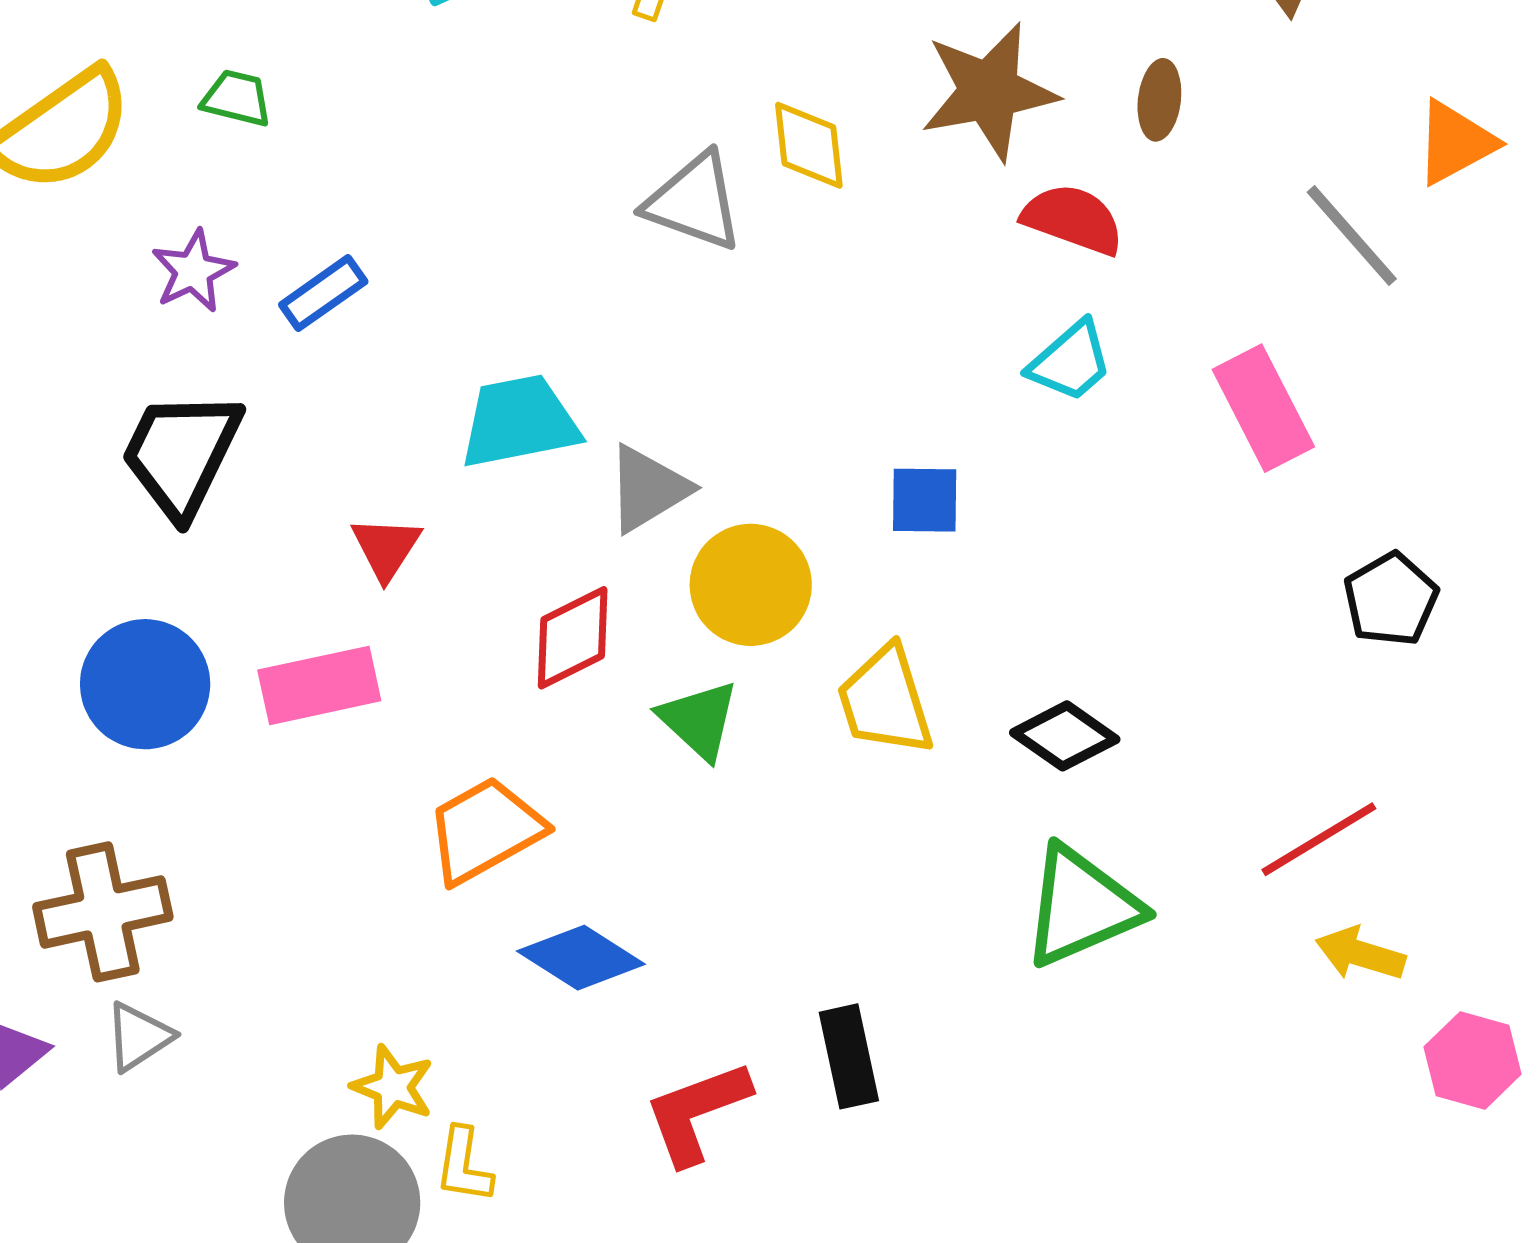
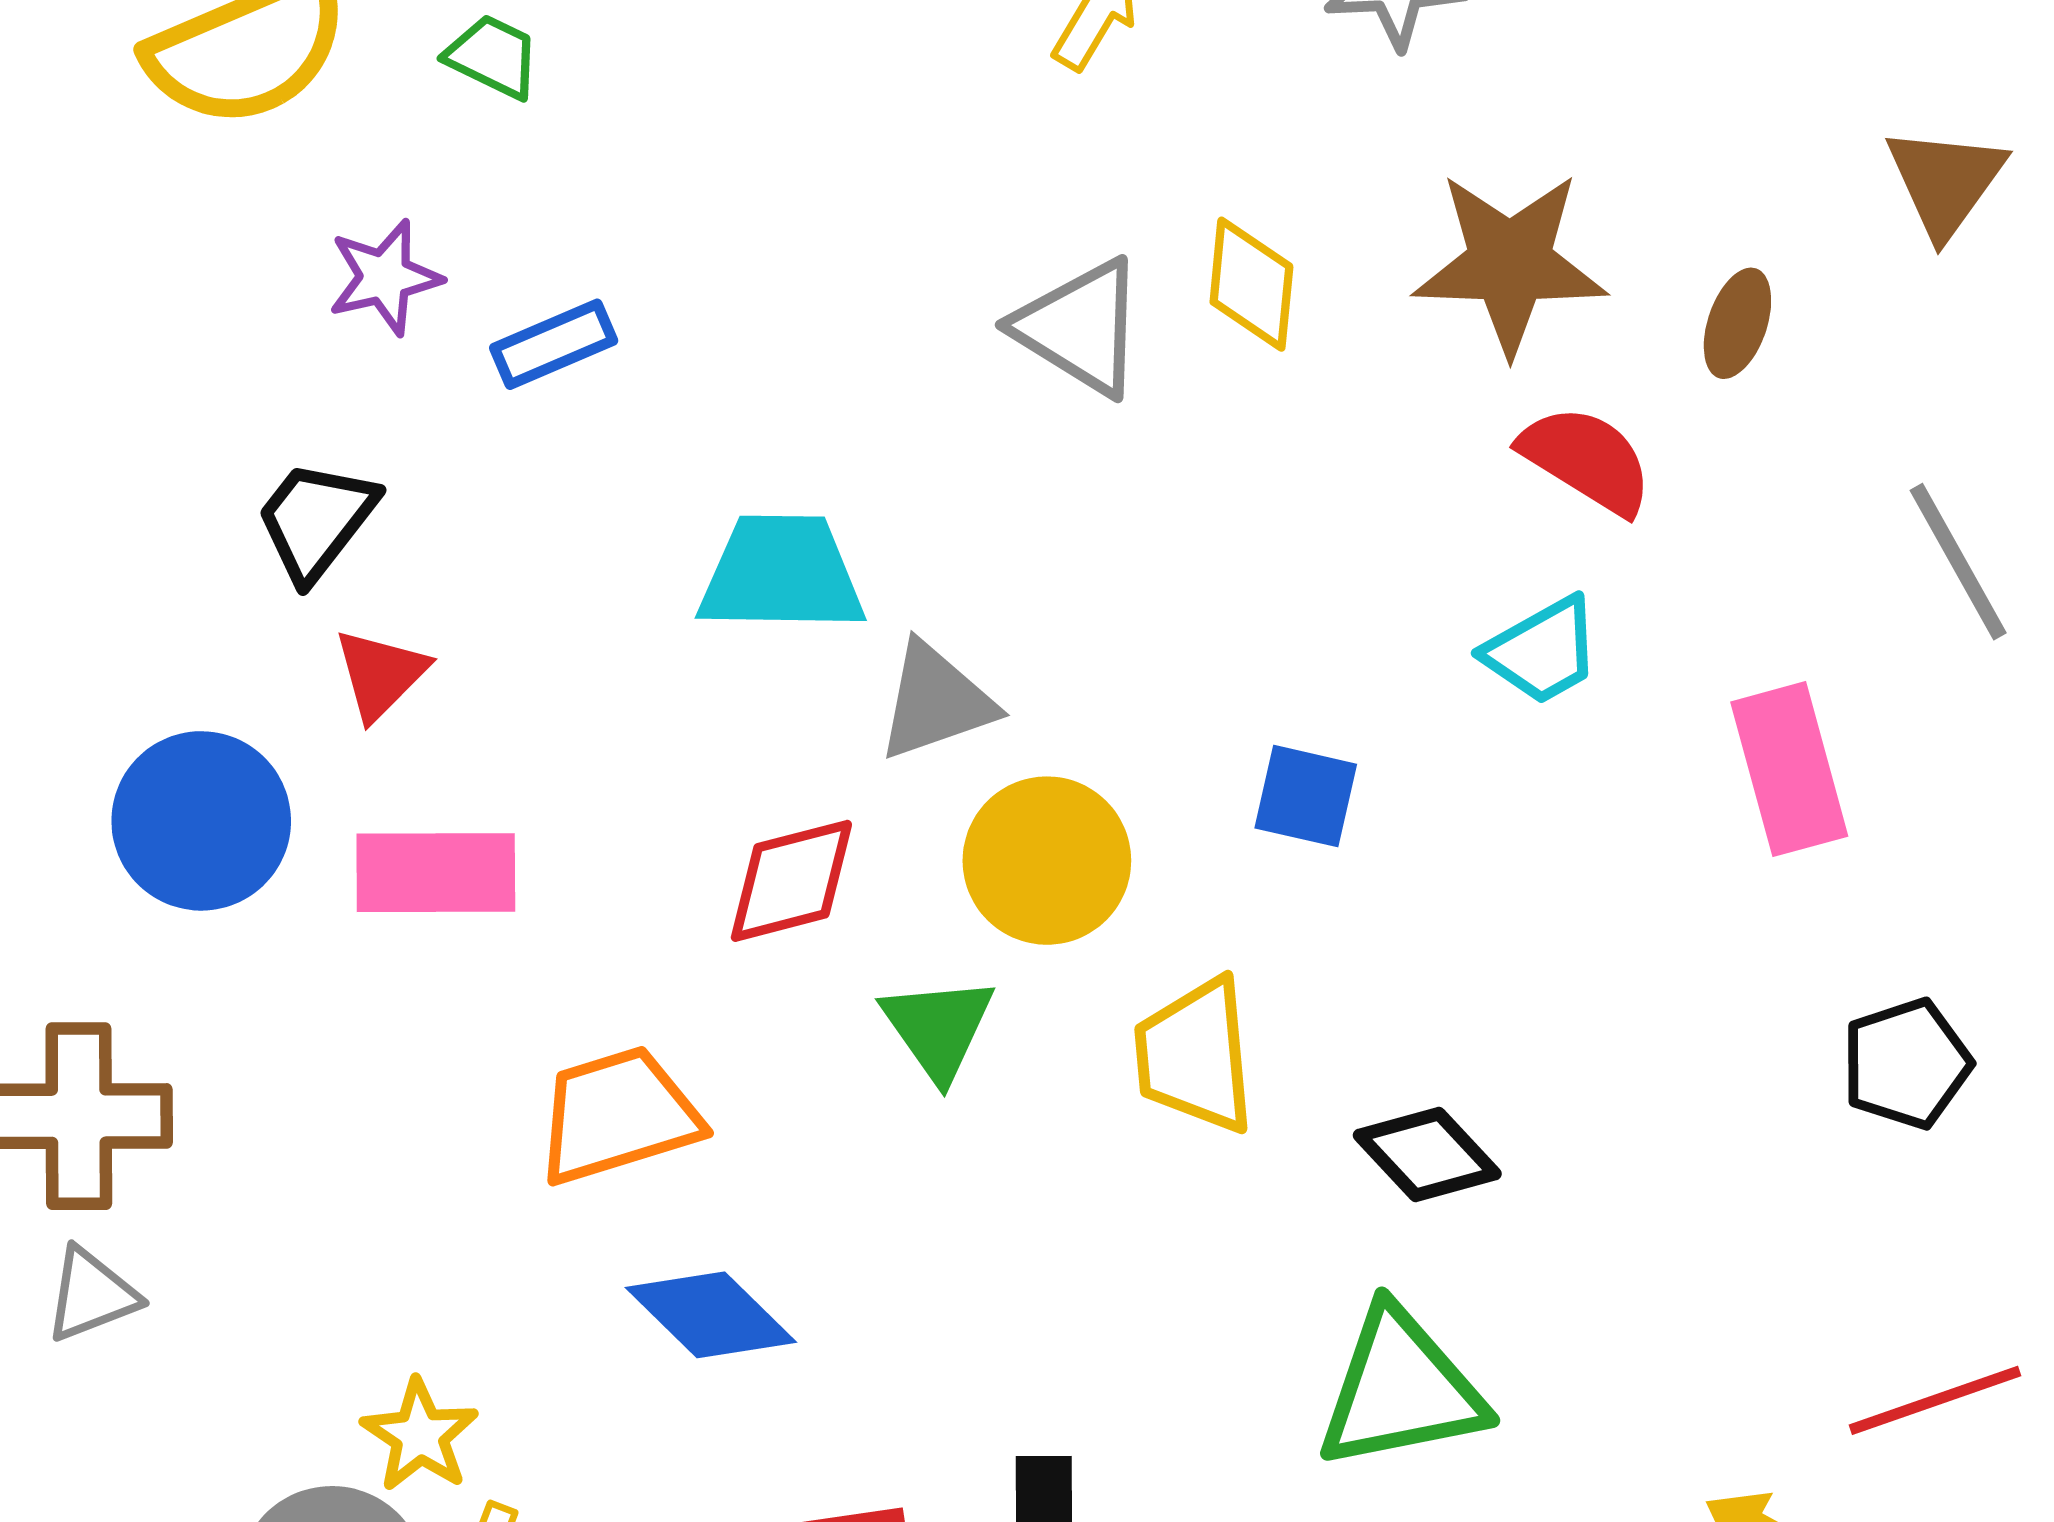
black trapezoid: (181, 454) -> (316, 520), size x0.7
red triangle: (386, 548) -> (381, 674), moved
red line: (1319, 839) -> (1935, 1400), moved

